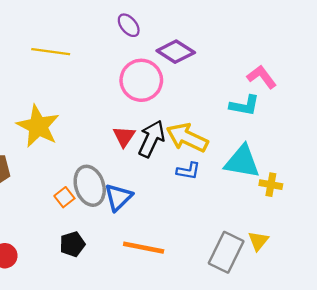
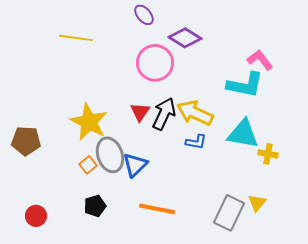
cyan L-shape: (244, 105) -> (245, 85), size x1.4
yellow star: (38, 126) -> (89, 122), moved

